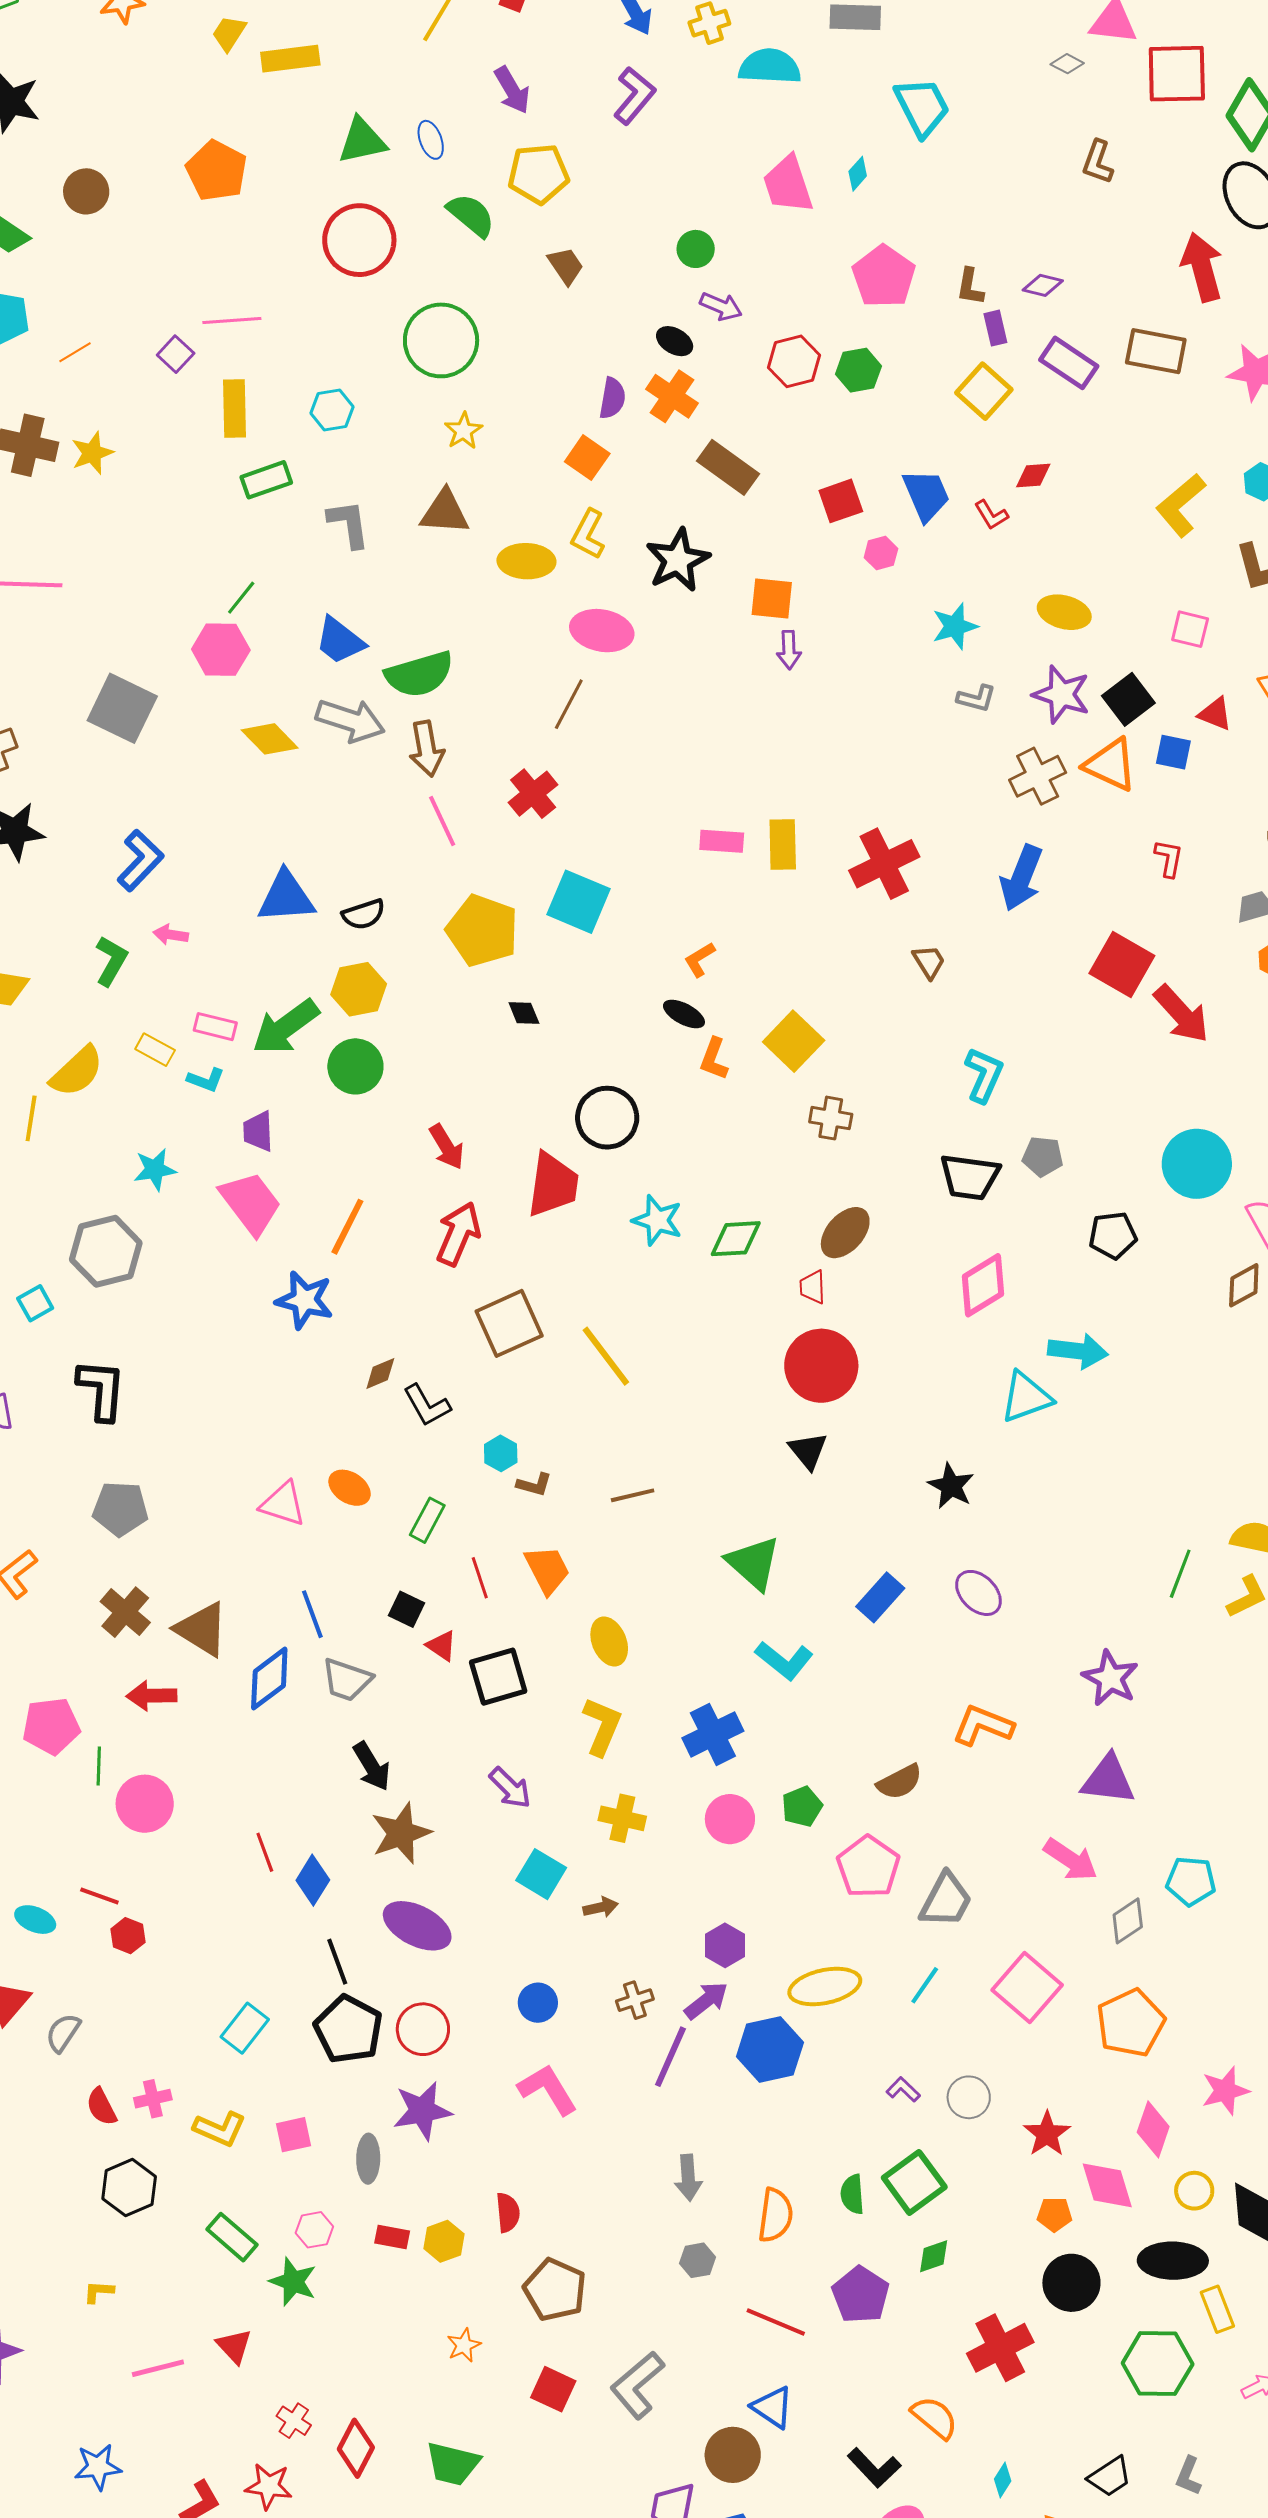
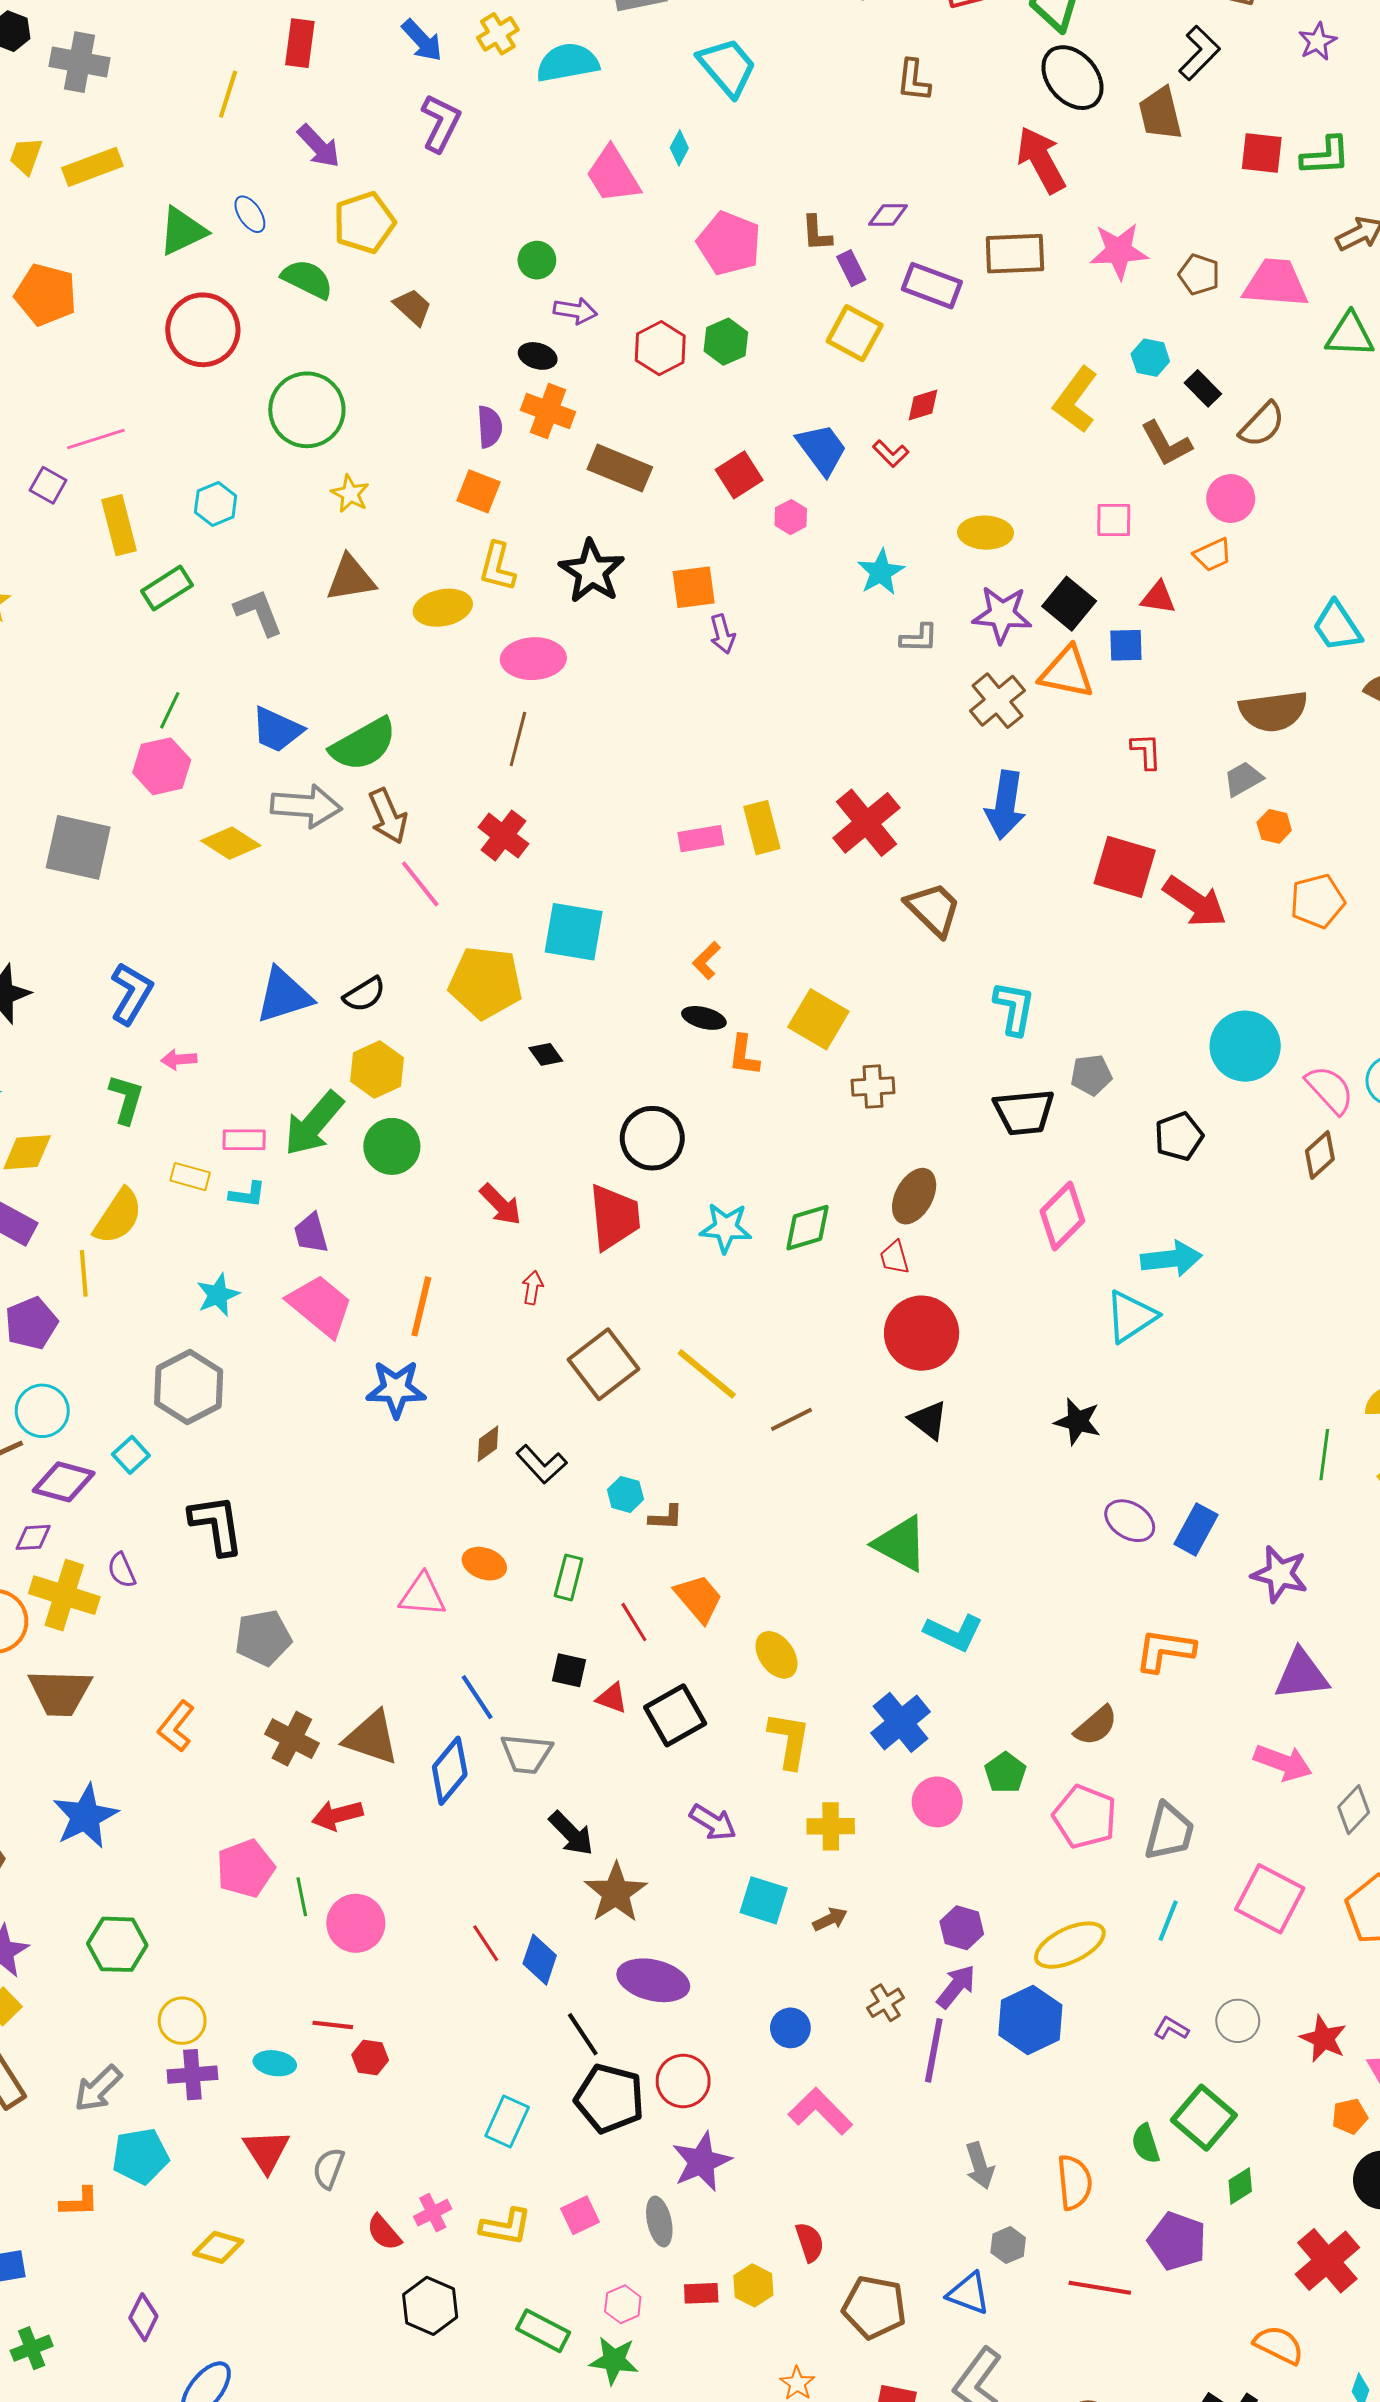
brown trapezoid: (929, 962) -> (933, 909), size x1.6
red arrow: (458, 1234) -> (533, 1288), size x0.5
brown line: (633, 1495) -> (792, 1419), moved
blue rectangle: (880, 1597) -> (1196, 1529), moved
blue triangle: (773, 2407) -> (969, 2293), moved

